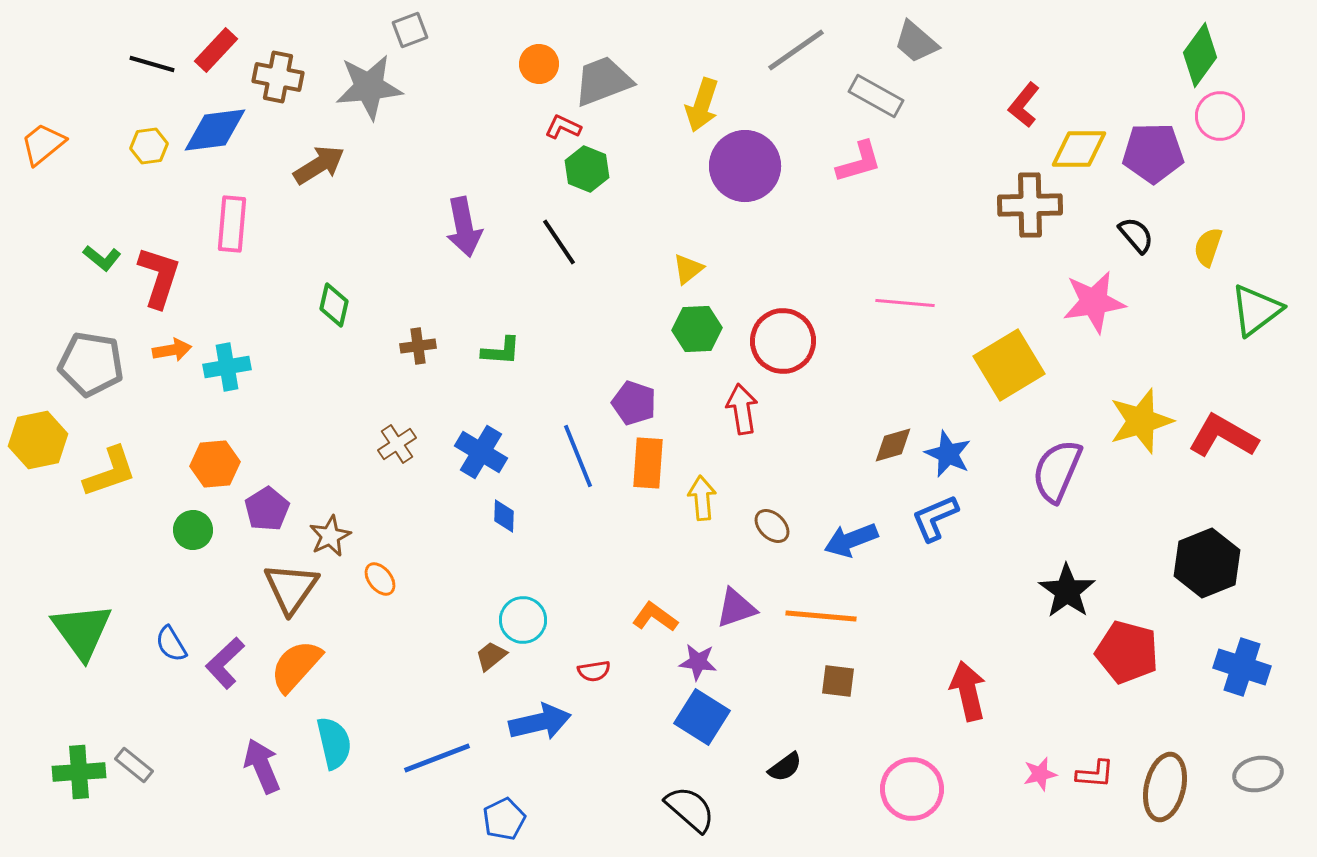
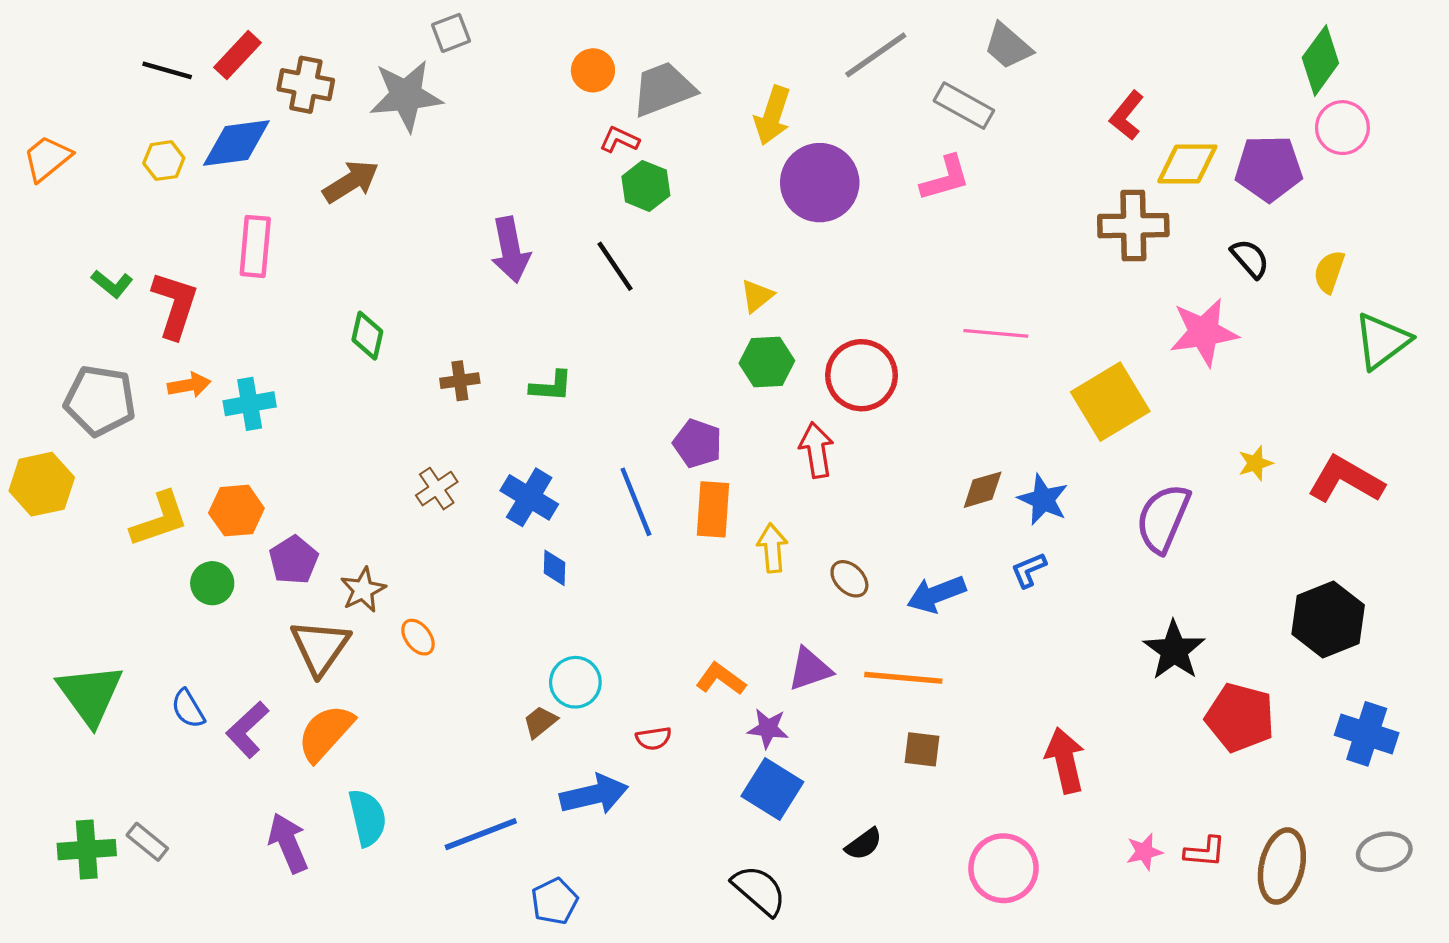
yellow star: (1141, 421) -> (1255, 463), size x0.5
yellow L-shape: (110, 472) -> (159, 519), moved
blue L-shape: (935, 518) -> (1029, 570), size x0.7

